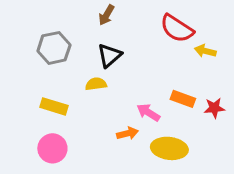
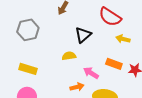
yellow arrow: (205, 51) -> (123, 39), moved
black triangle: (109, 55) -> (83, 35), moved
yellow semicircle: (96, 84) -> (69, 56), moved

